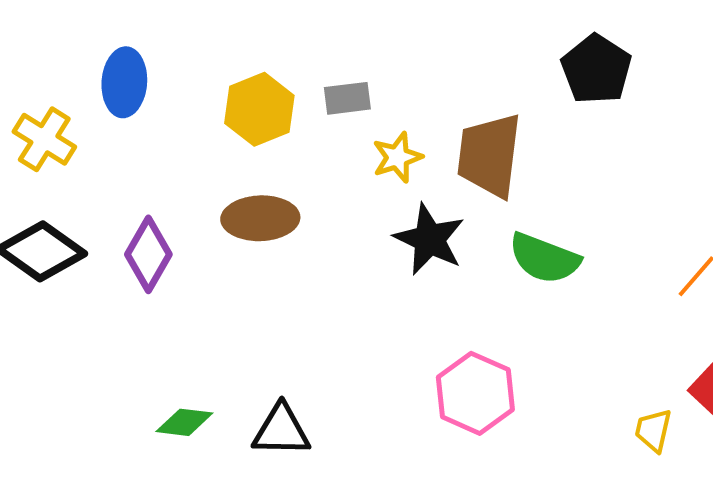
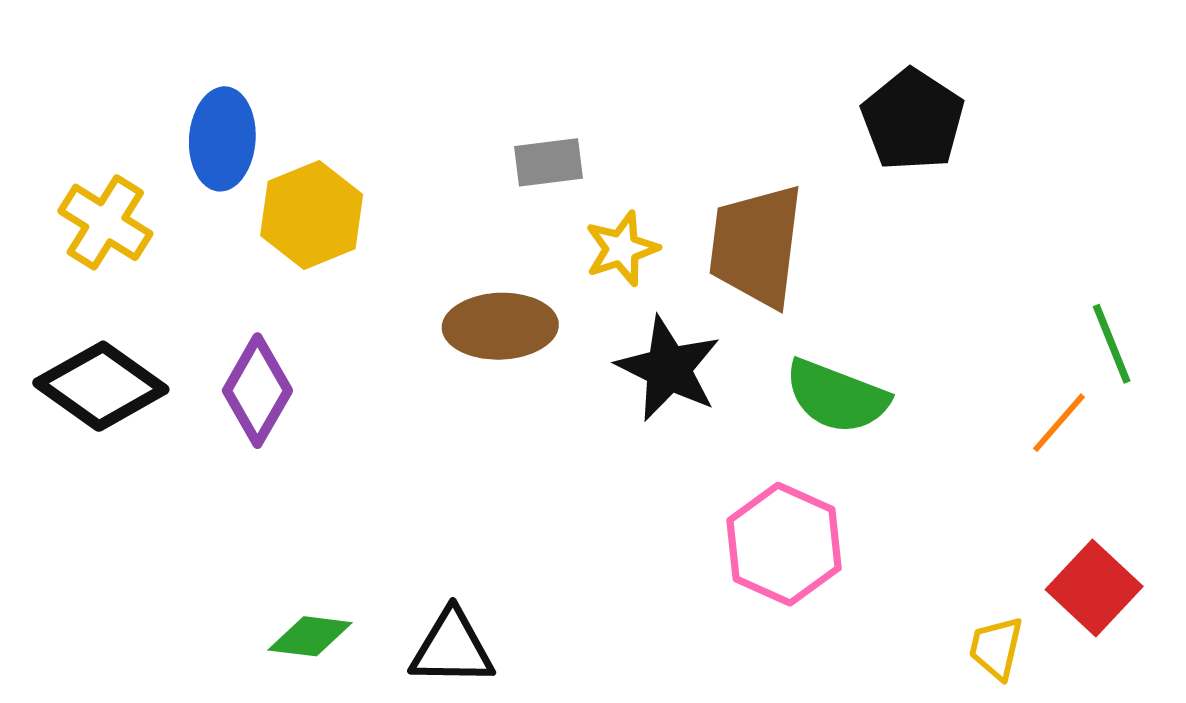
yellow hexagon: (259, 109) -> (312, 215), moved
brown ellipse: (260, 218) -> (500, 326), moved
pink hexagon: (475, 393) -> (784, 544), moved

